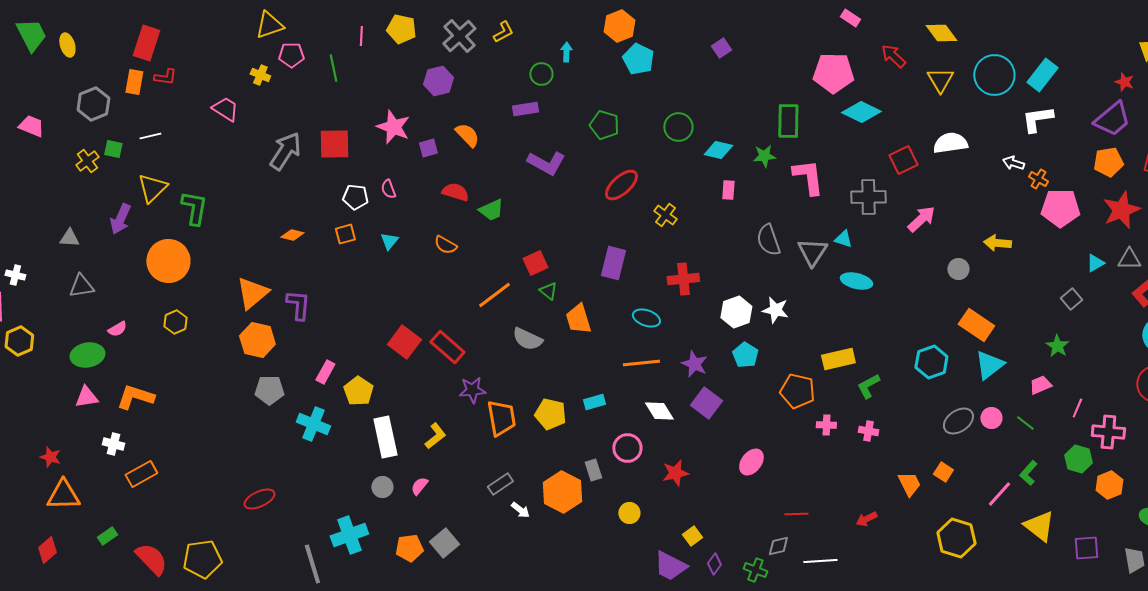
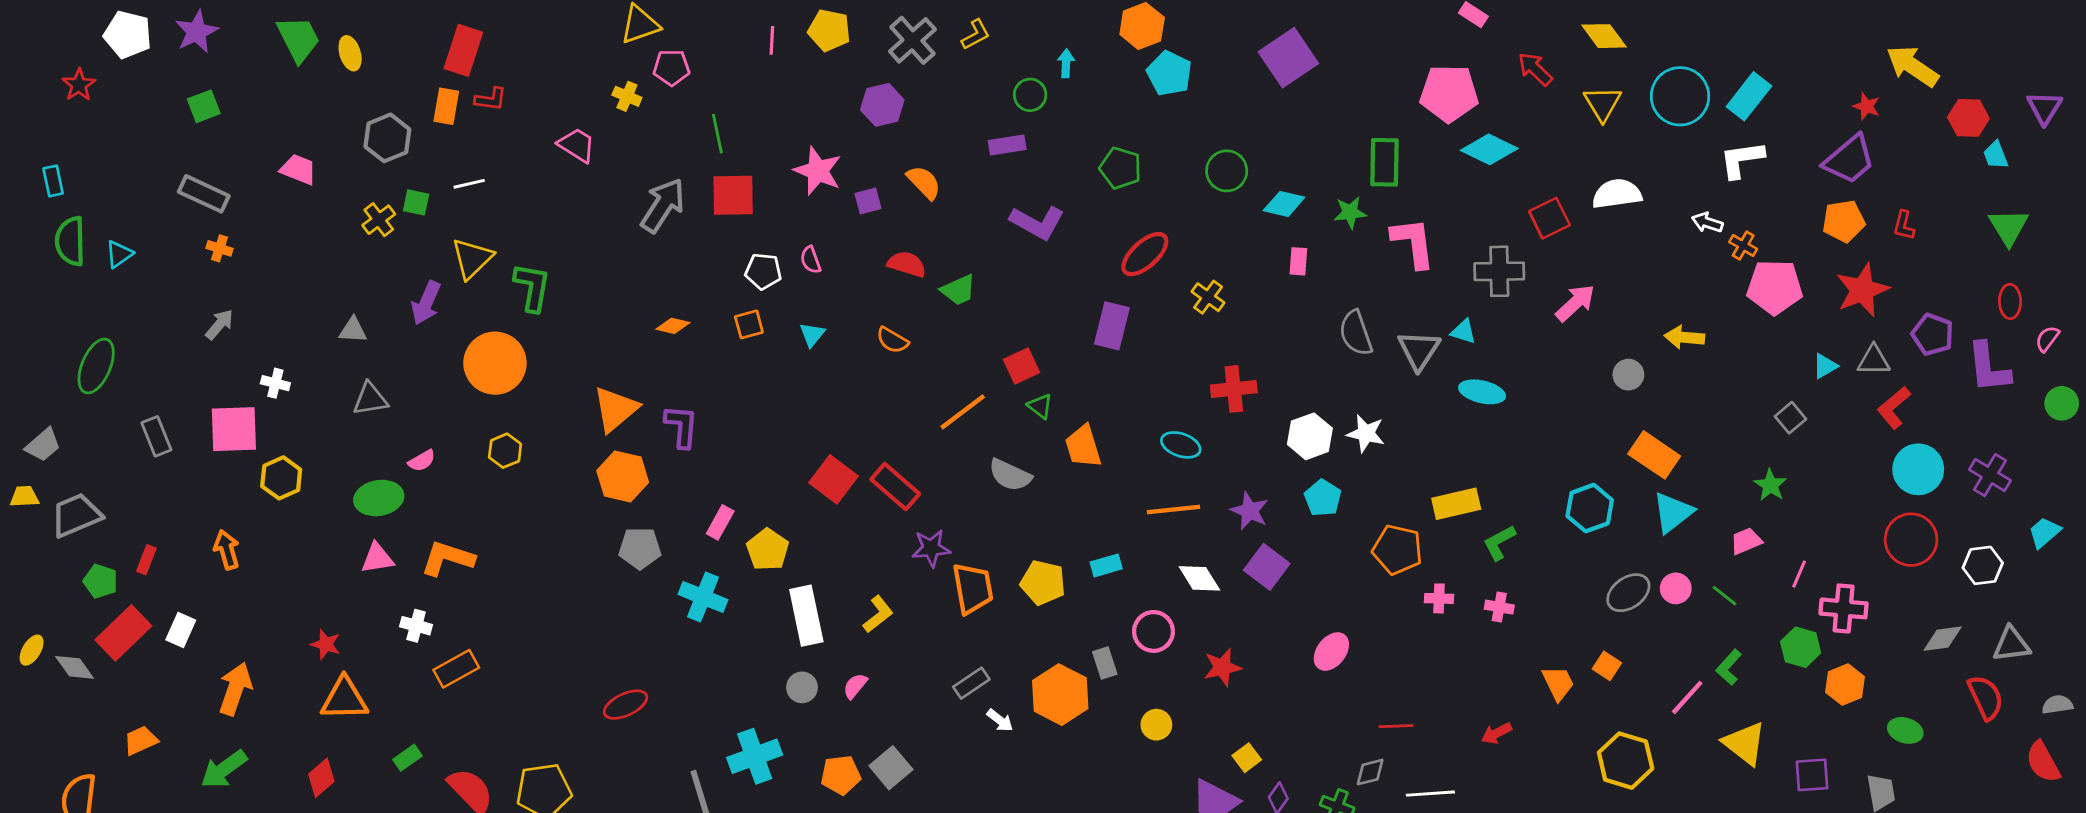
purple square: (721, 48) -> (1288, 58), size x2.0
green line: (333, 68) -> (717, 134), moved
purple rectangle: (613, 263) -> (1112, 326), moved

